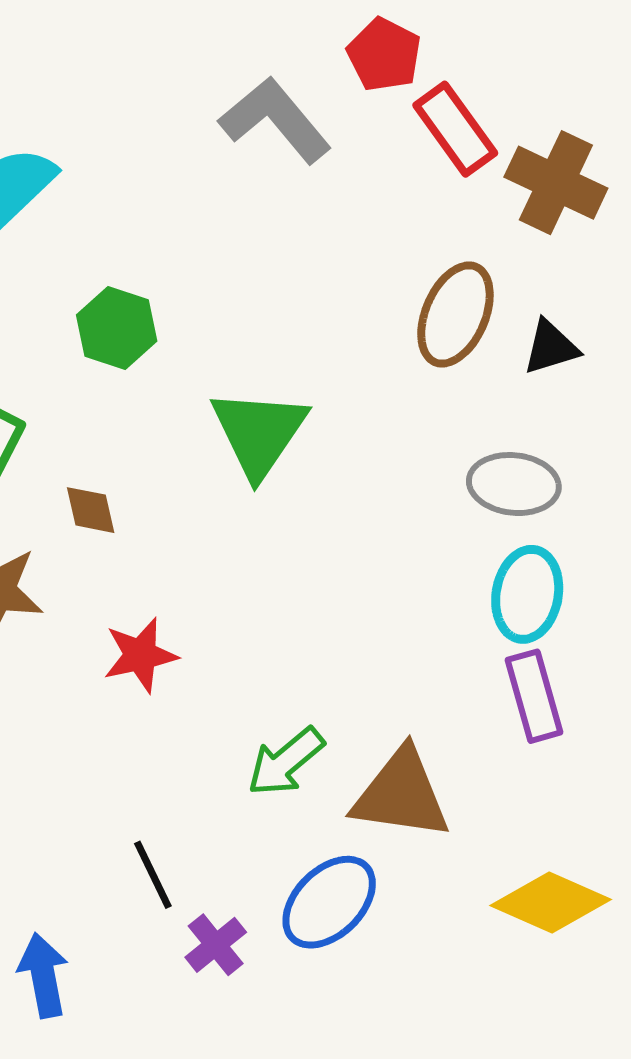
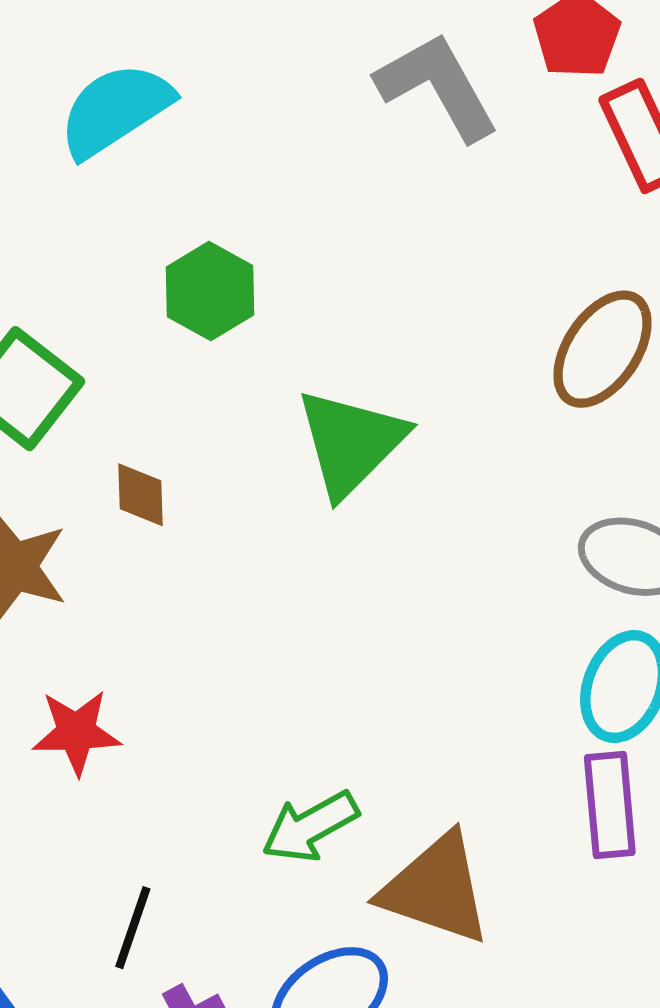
red star: (140, 655) -> (76, 732), moved
black line: (153, 875) -> (133, 928), turned 34

